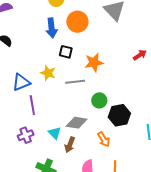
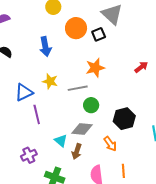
blue arrow: (52, 28) -> (45, 47), moved
black square: (66, 52) -> (99, 34), moved, turned -32
red arrow: (140, 55) -> (141, 67), moved
green circle: (99, 100) -> (91, 105), moved
purple cross: (26, 135) -> (29, 155), moved

